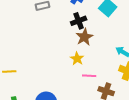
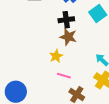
brown star: (84, 37) -> (68, 37), turned 30

